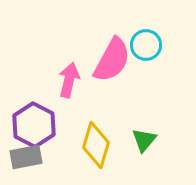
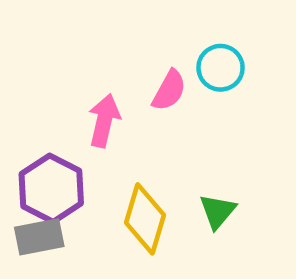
pink semicircle: (112, 60) -> (169, 90), size x0.6

